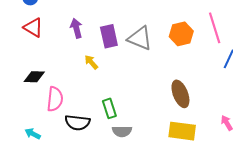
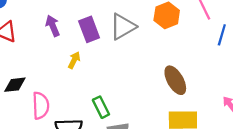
gray triangle: (140, 38) -> (123, 27), turned -44
yellow arrow: (91, 62) -> (74, 60), turned 77

